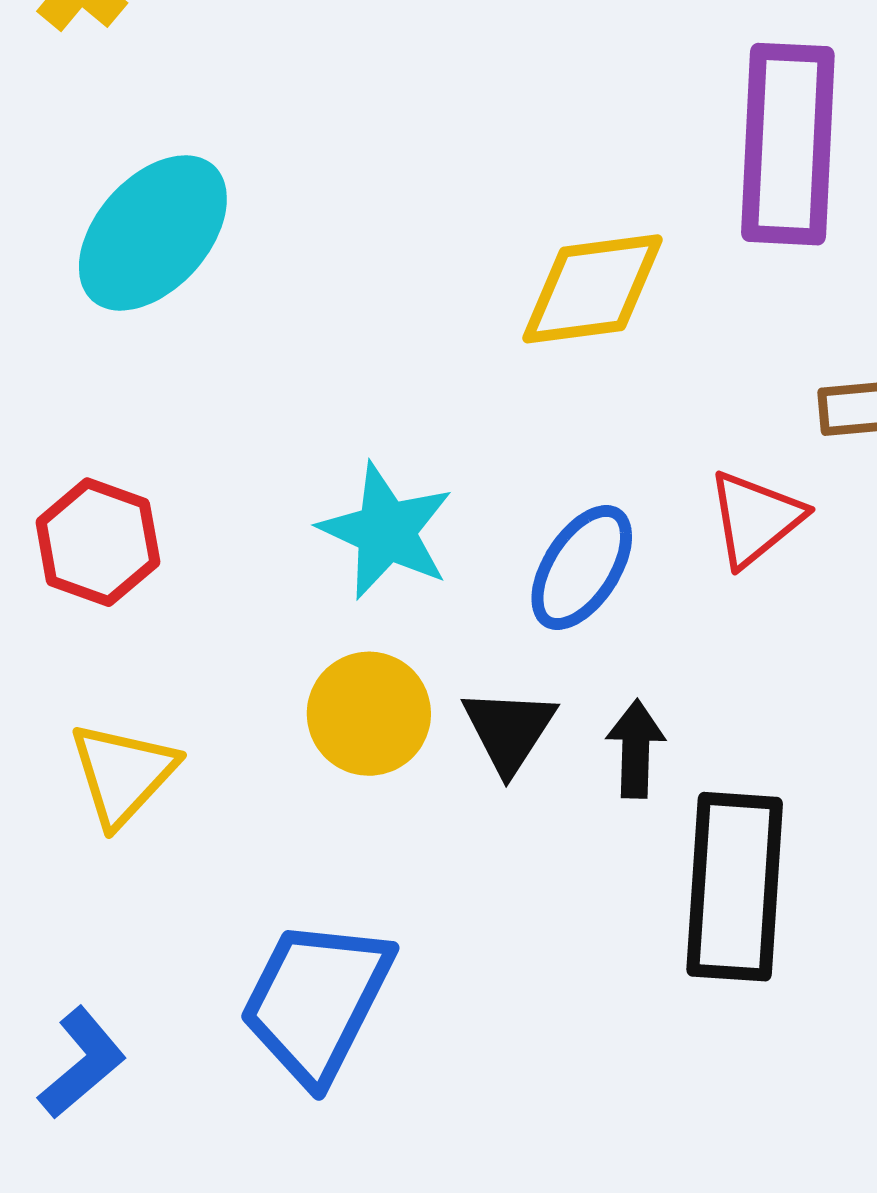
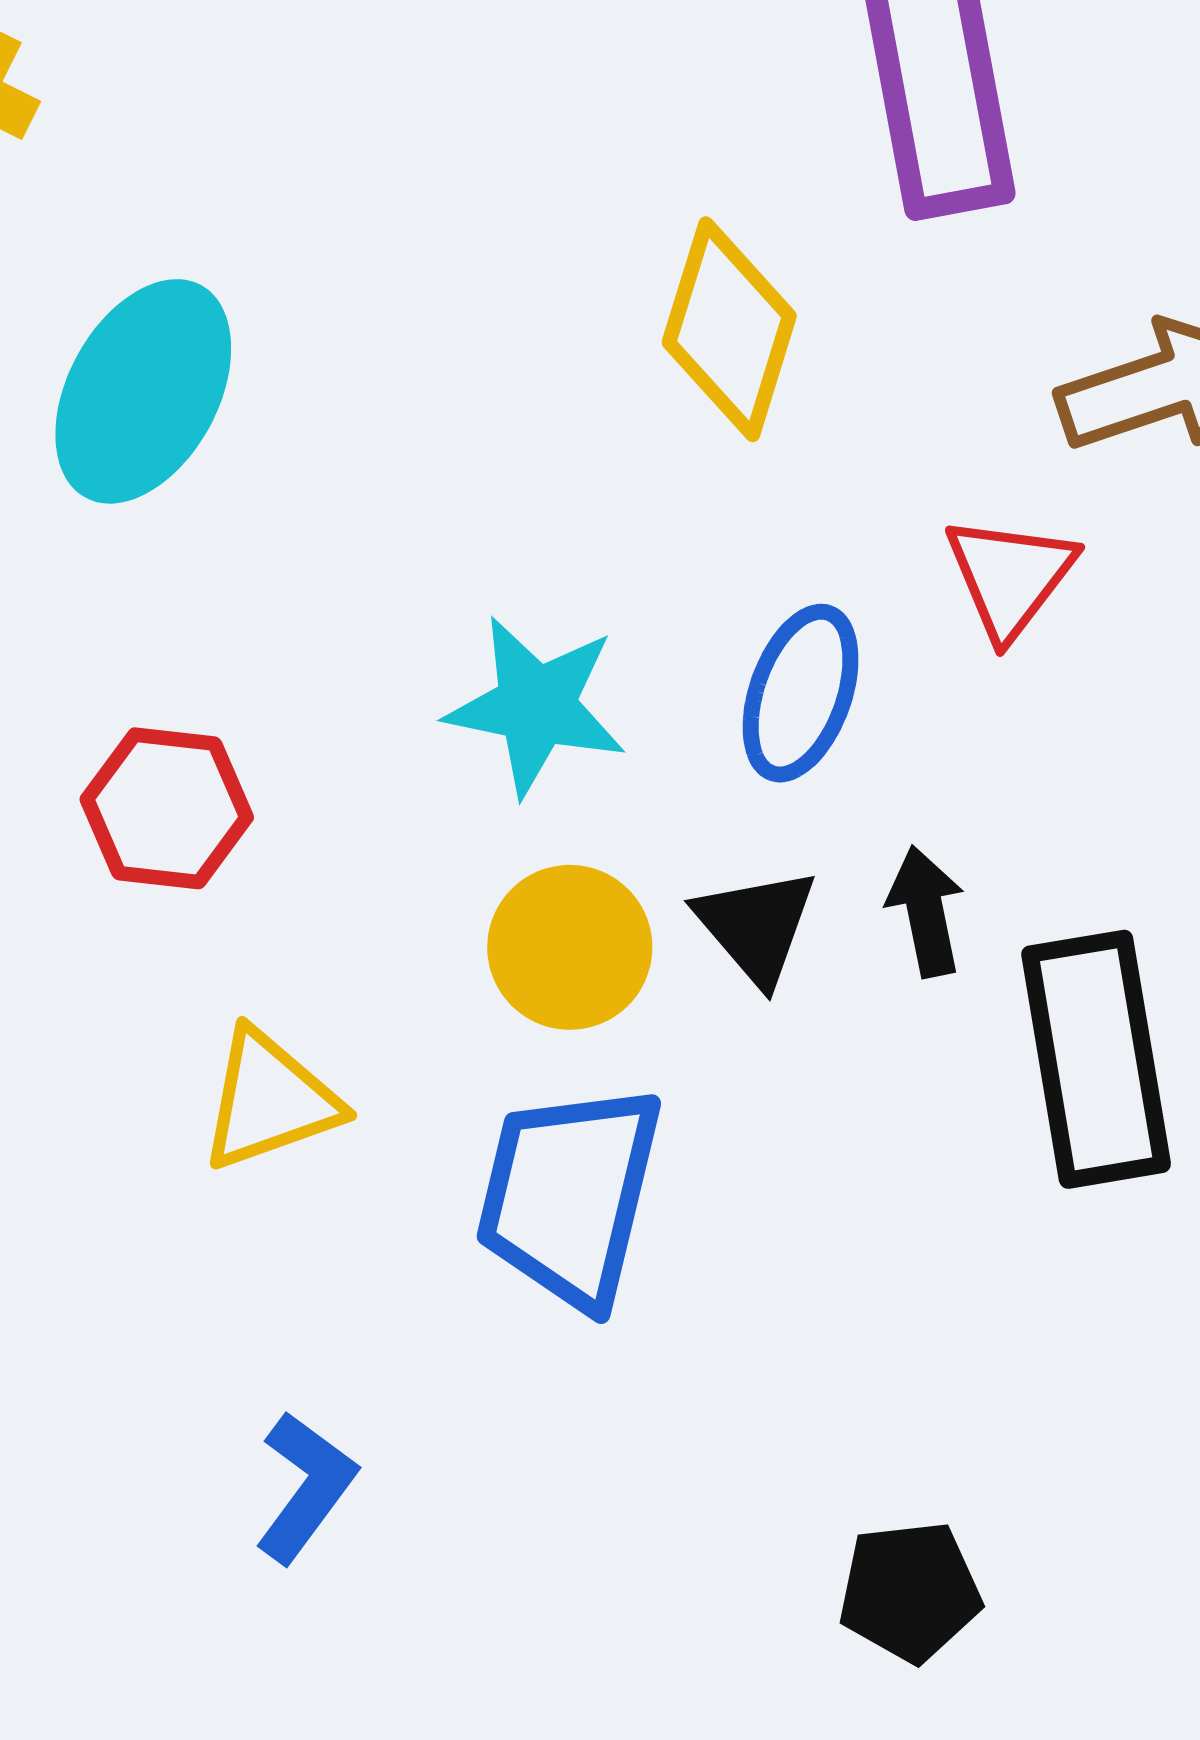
yellow diamond: (593, 289) -> (729, 329), turned -52
yellow triangle: (123, 774) -> (270, 1100), turned 41
blue trapezoid: (316, 1001) -> (569, 1195), moved

